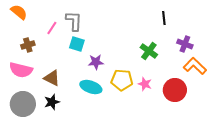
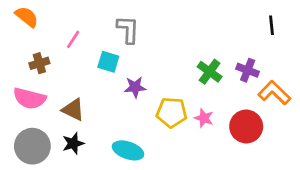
black line: (164, 18) -> (271, 25), moved
gray L-shape: (74, 21) -> (128, 29), moved
purple cross: (185, 44) -> (248, 70), moved
cyan ellipse: (91, 87) -> (128, 150), moved

